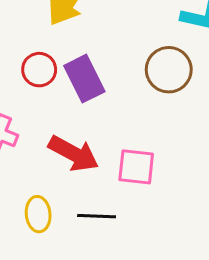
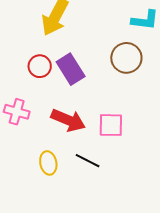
black line: (97, 216) -> (88, 161), turned 30

